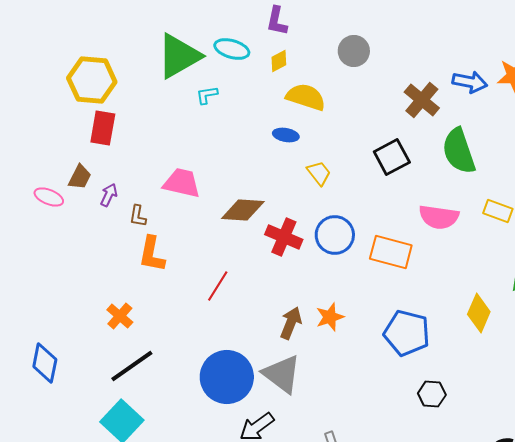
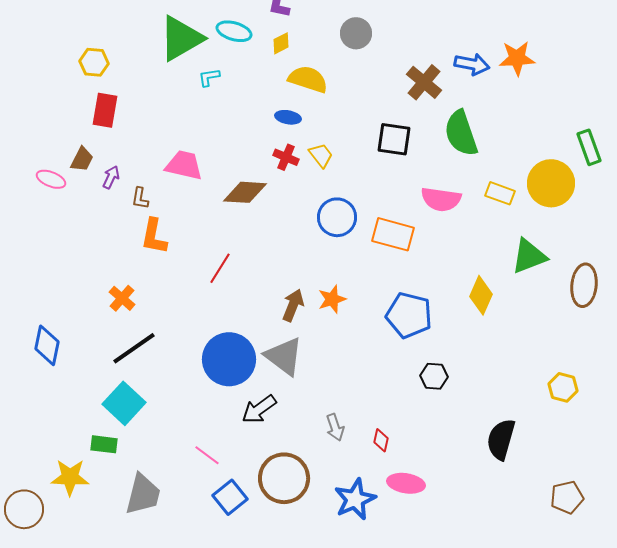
yellow hexagon: (92, 80) -> (94, 62), size x0.6
black square: (392, 157) -> (394, 139), turned 36
red cross: (284, 237) -> (286, 157), moved, size x0.7

